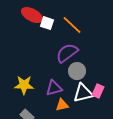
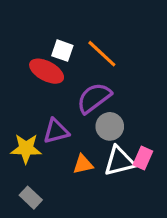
red ellipse: (32, 15) -> (47, 71), moved
purple triangle: (54, 88) -> (56, 131), moved
orange triangle: (62, 105) -> (83, 164), moved

